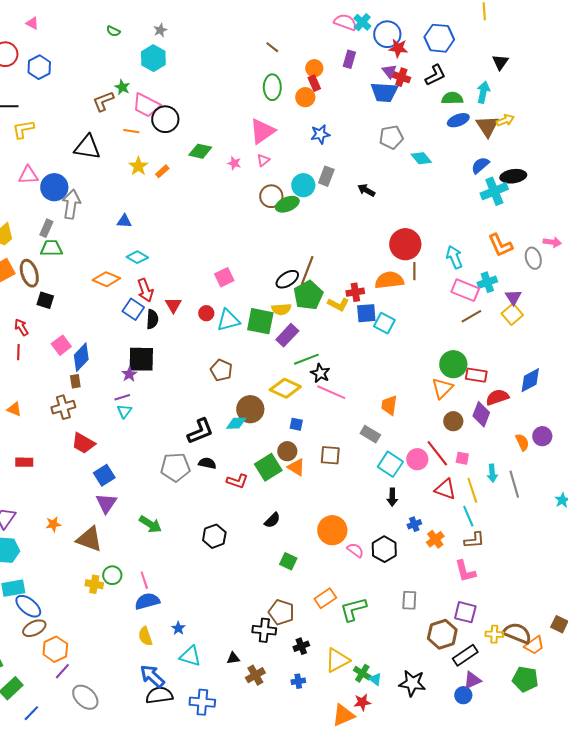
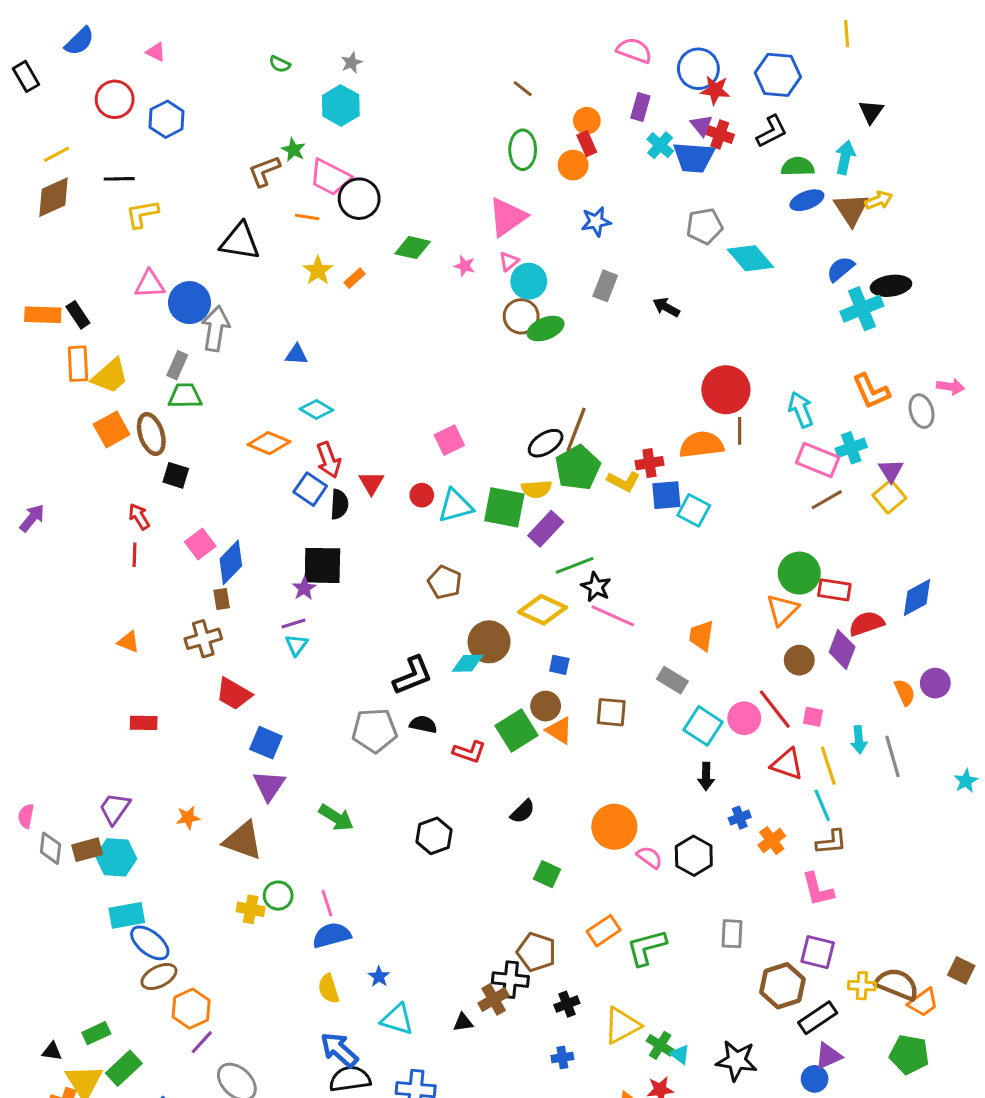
cyan cross: (362, 22) -> (660, 145), moved
cyan diamond: (421, 158) -> (750, 258), size x1.4
cyan circle: (303, 185) -> (529, 281), moved
blue square: (104, 475) -> (266, 743), turned -35
brown cross: (255, 675) -> (494, 999), moved

